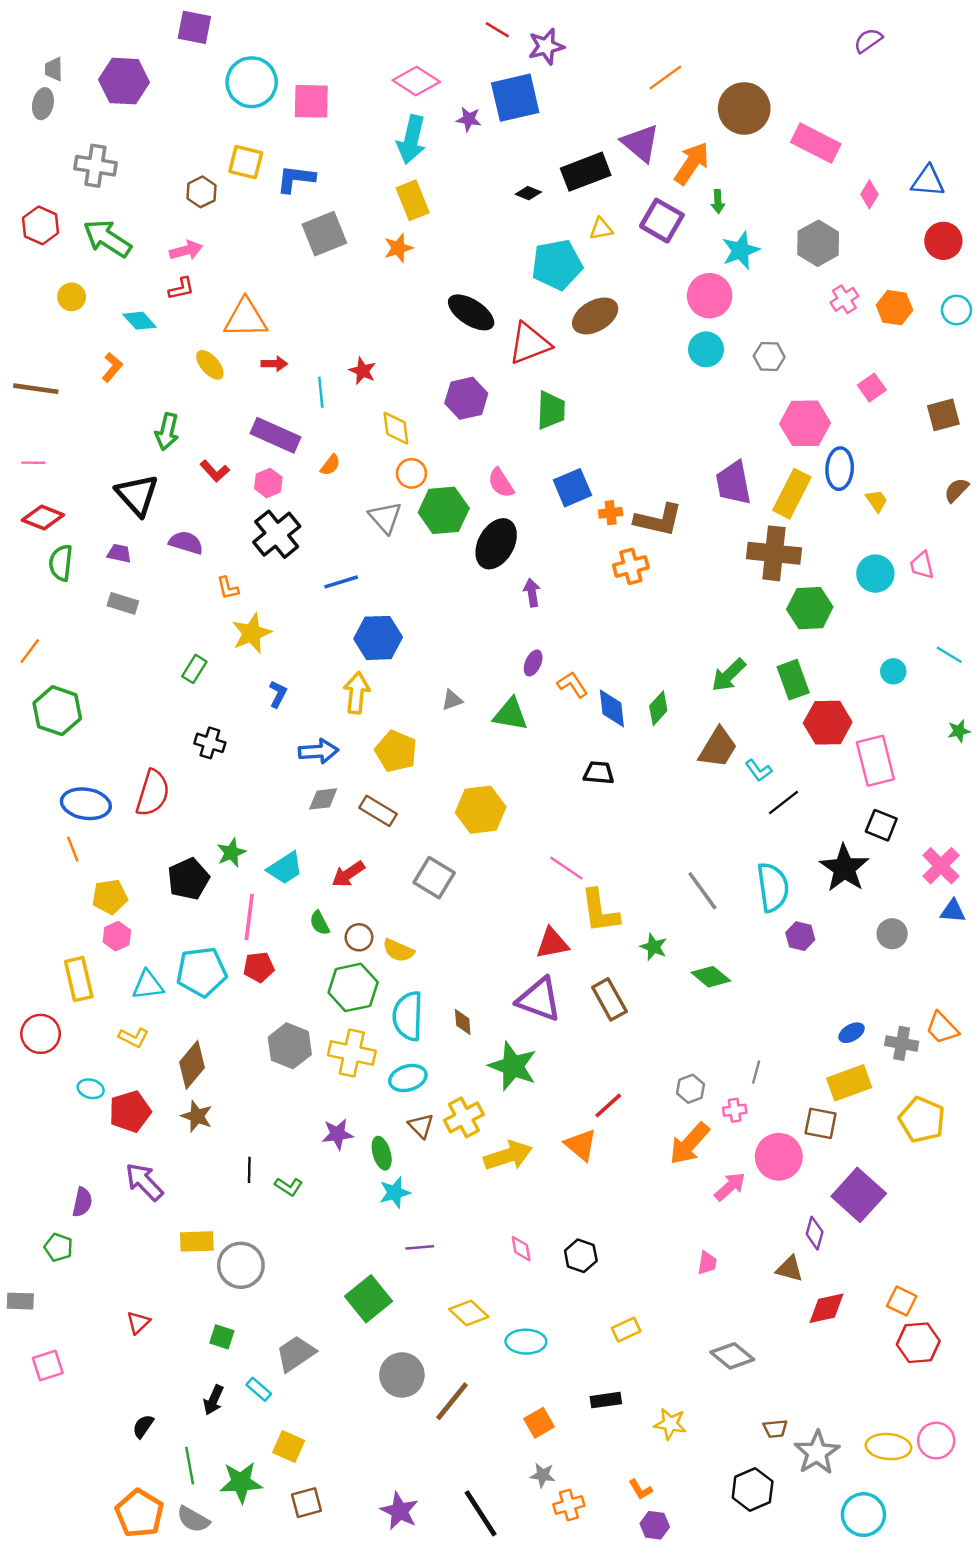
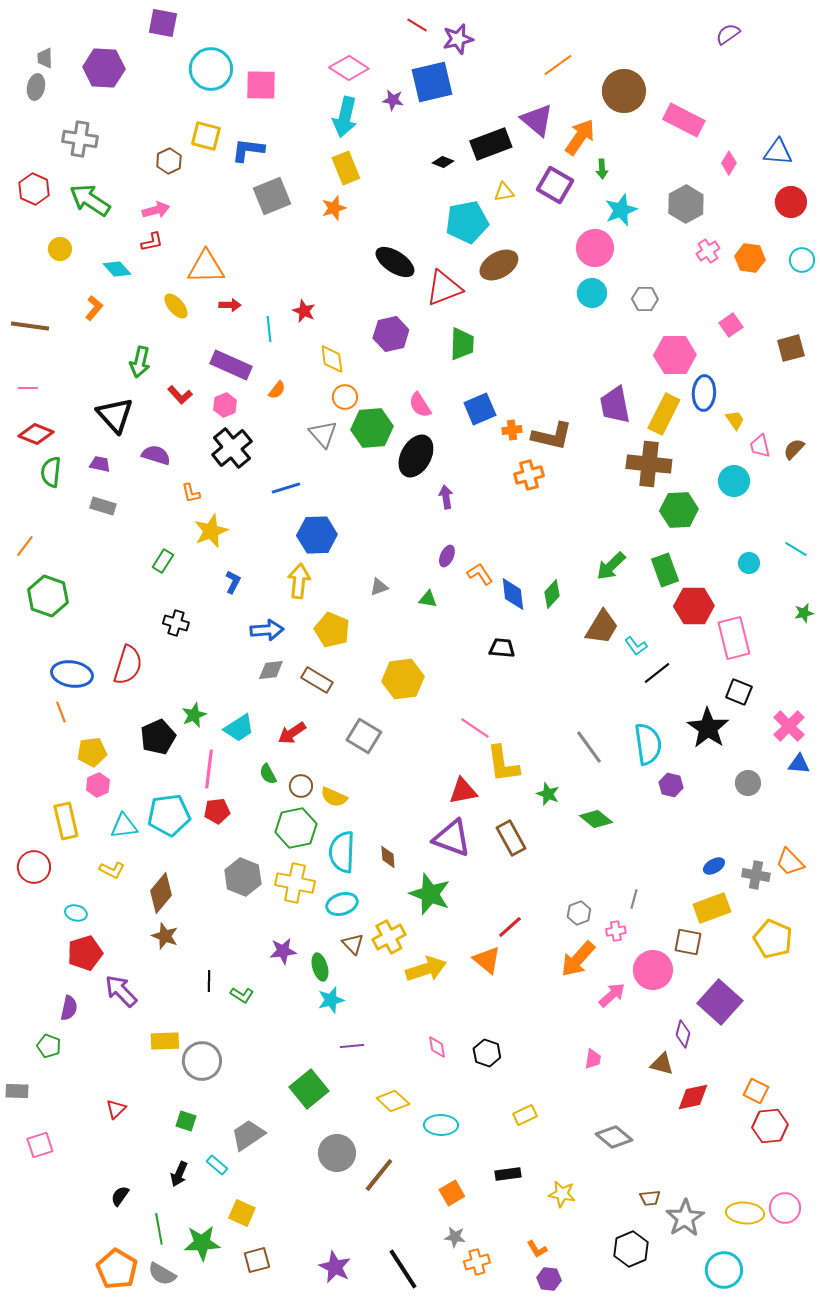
brown semicircle: (956, 490) -> (794, 449), moved
pink trapezoid: (922, 565) -> (760, 446), moved
green triangle: (510, 714) -> (428, 599), size x0.6
red pentagon: (130, 1111) -> (85, 953), moved

